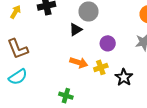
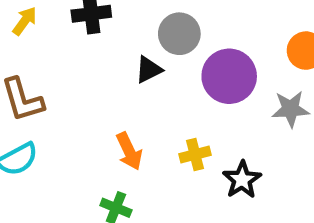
purple circle: (108, 43) -> (229, 76), moved, size x1.6
orange arrow: (79, 63) -> (129, 151), moved, turned 42

